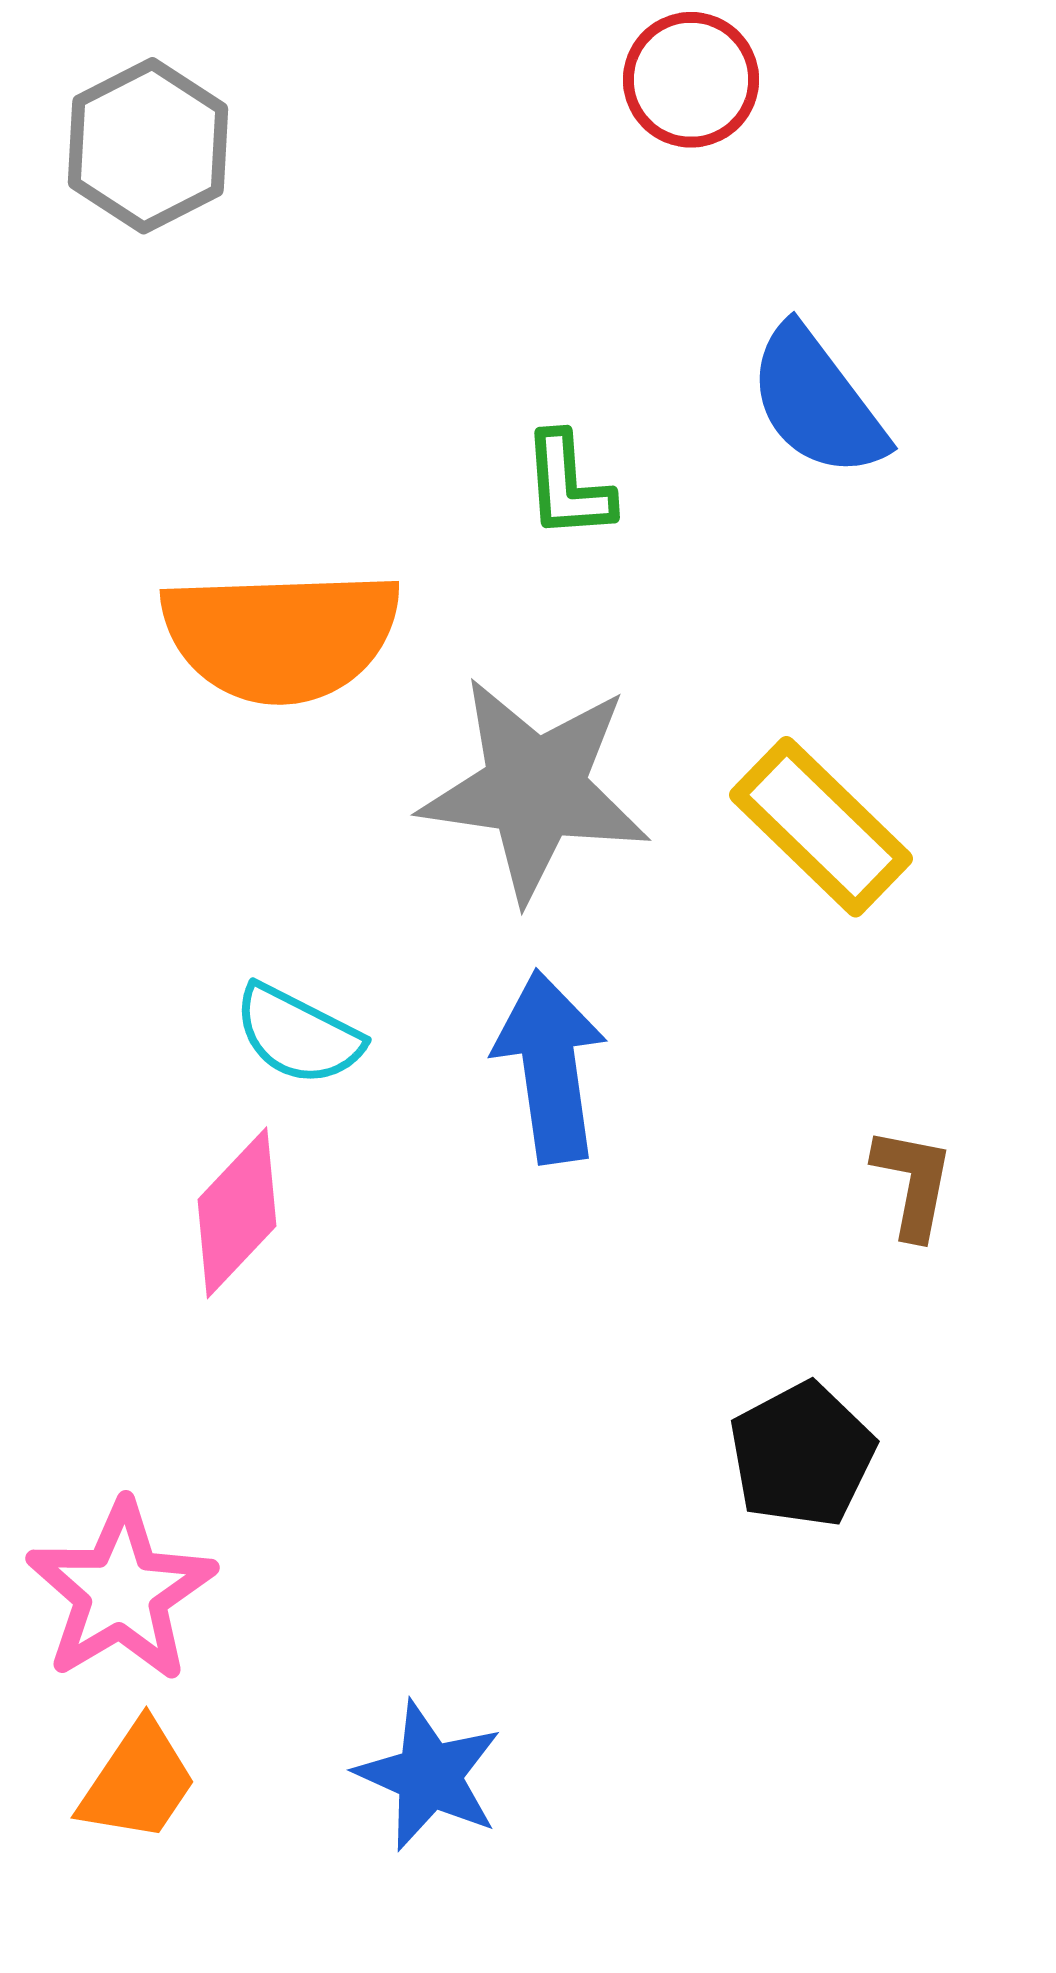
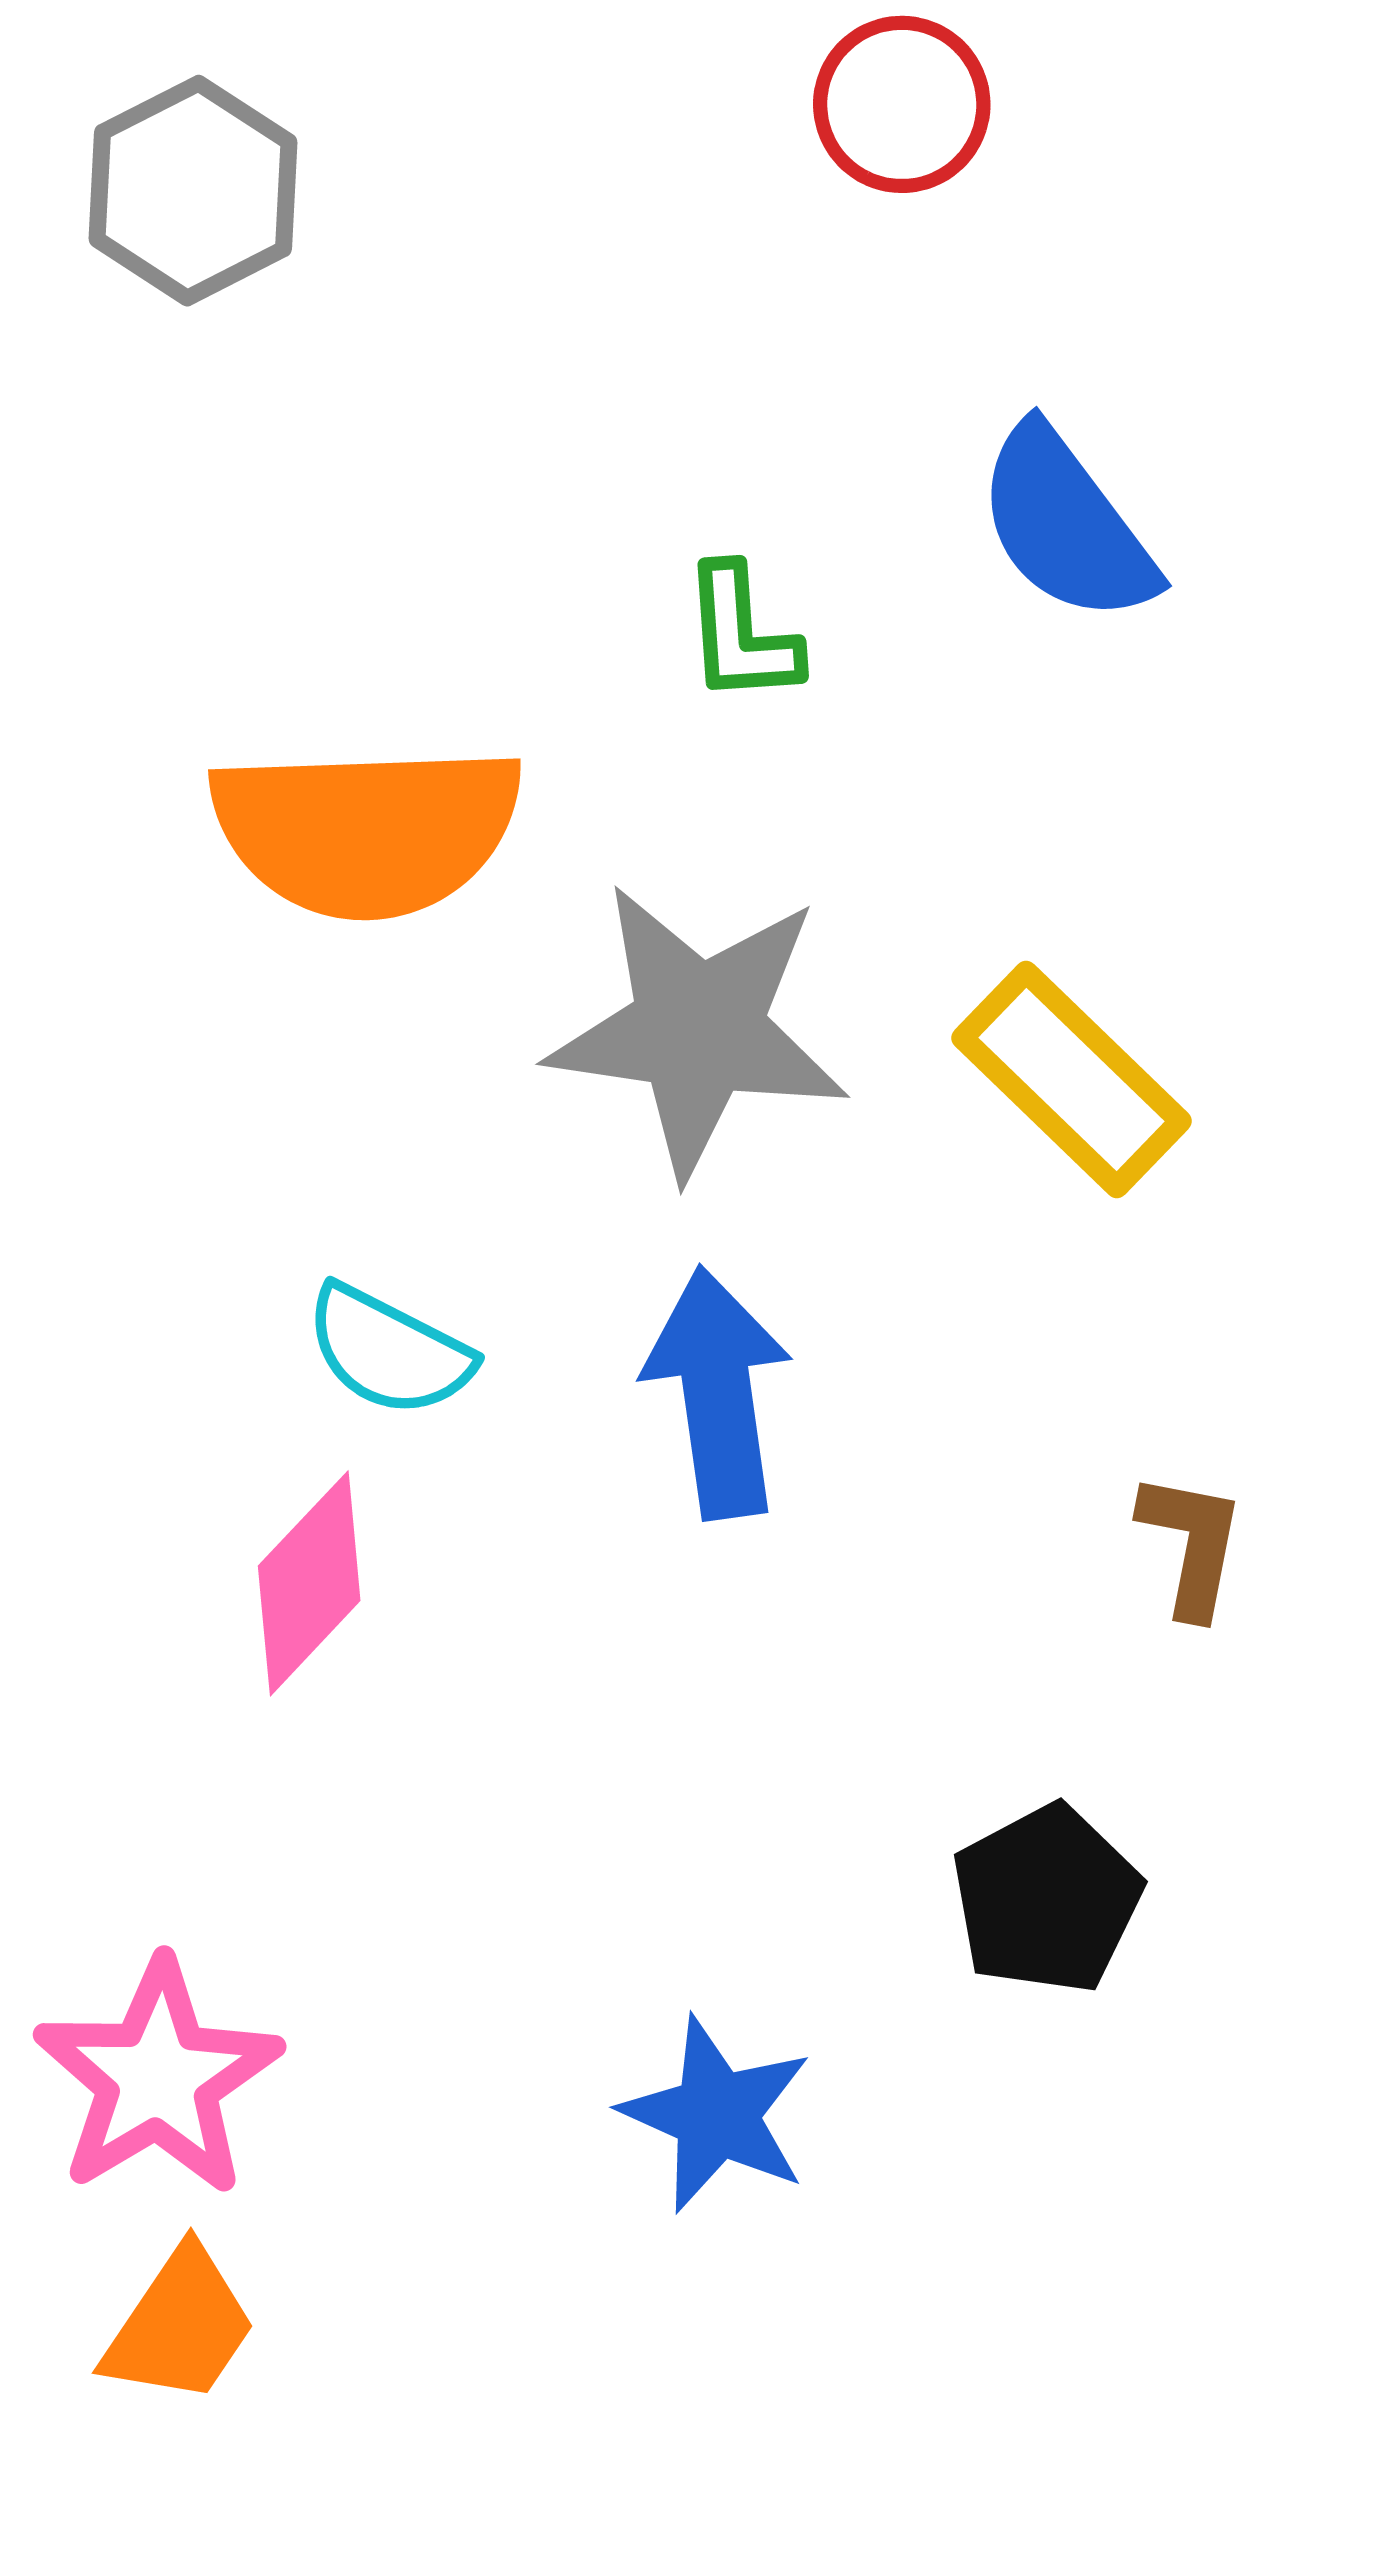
blue star: (429, 1776) -> (716, 2115), moved

